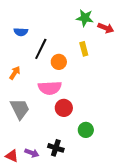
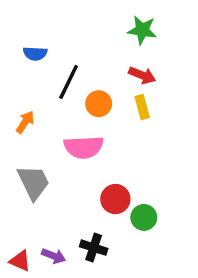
red arrow: (106, 28) -> (142, 75), moved
yellow rectangle: (84, 49) -> (142, 107), moved
red circle: (64, 108) -> (115, 199), moved

